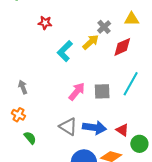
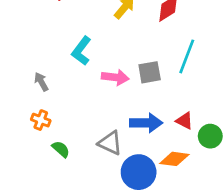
cyan L-shape: (65, 51) -> (81, 51), moved
pink arrow: (77, 91) -> (115, 77), turned 66
gray triangle: (68, 127) -> (110, 143), moved

